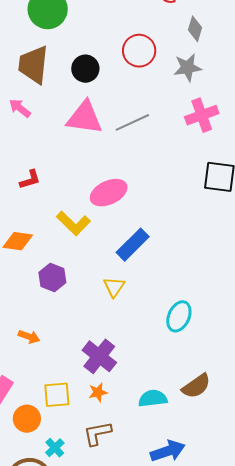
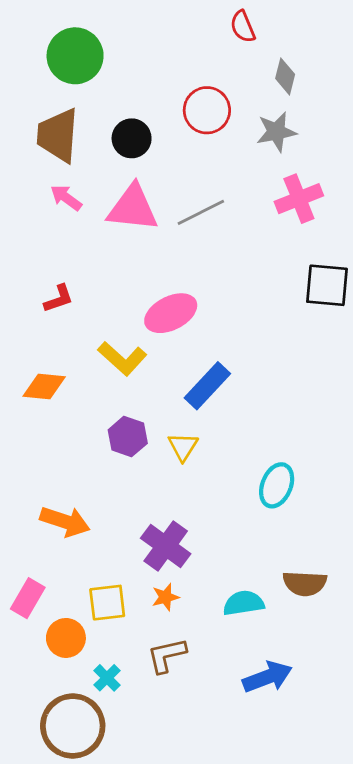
pink arrow: (20, 108) -> (66, 198), moved
purple hexagon: (52, 277) -> (128, 437), moved
orange arrow: (29, 337) -> (65, 522), size x1.6
brown semicircle: (196, 386) -> (305, 583), turned 40

